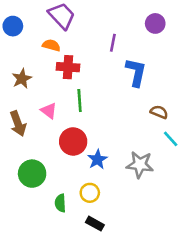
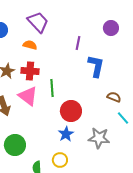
red cross: (68, 67) -> (30, 71), moved
pink triangle: (49, 111) -> (28, 96), size x1.5
red circle: (73, 141) -> (71, 111), moved

